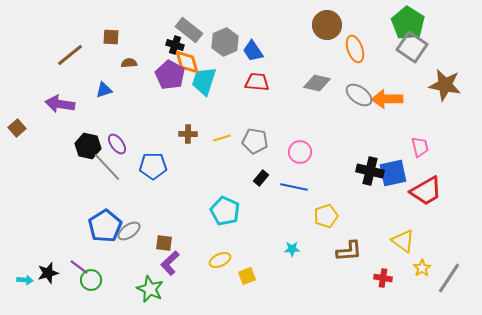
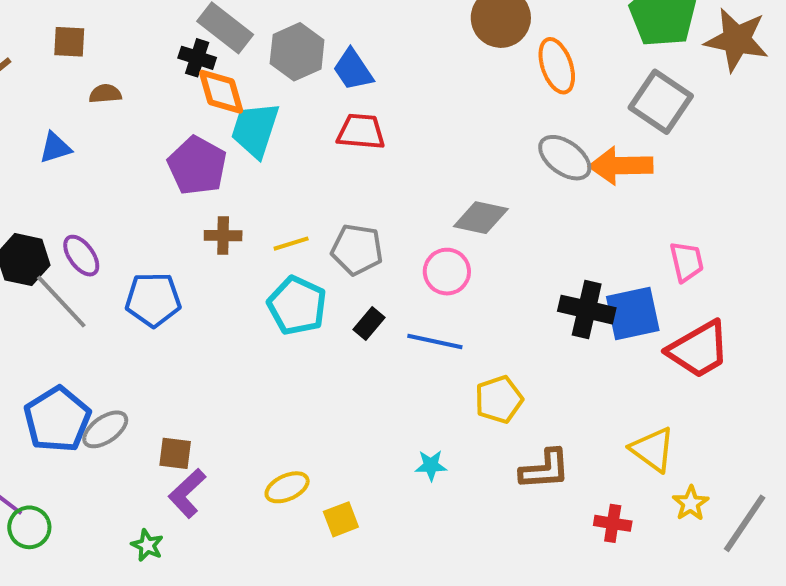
gray square: (412, 47) -> (661, 102), moved
purple pentagon: (170, 75) -> (197, 166), moved
gray diamond: (317, 83) -> (481, 218), moved
brown star: (445, 85) -> (737, 40), moved
cyan pentagon: (225, 211) -> (297, 306), moved
green star: (150, 289) -> (147, 545), size x0.6

